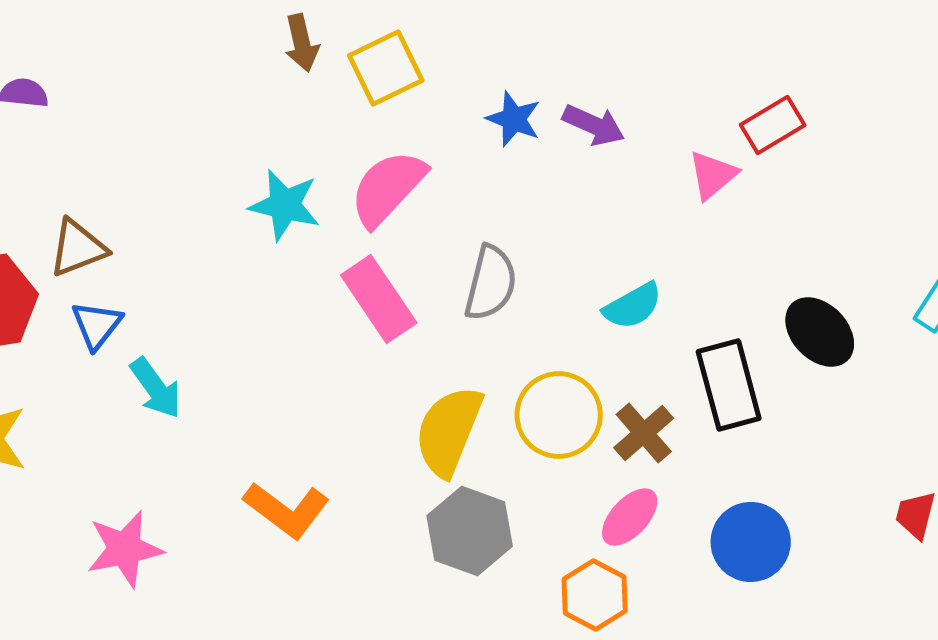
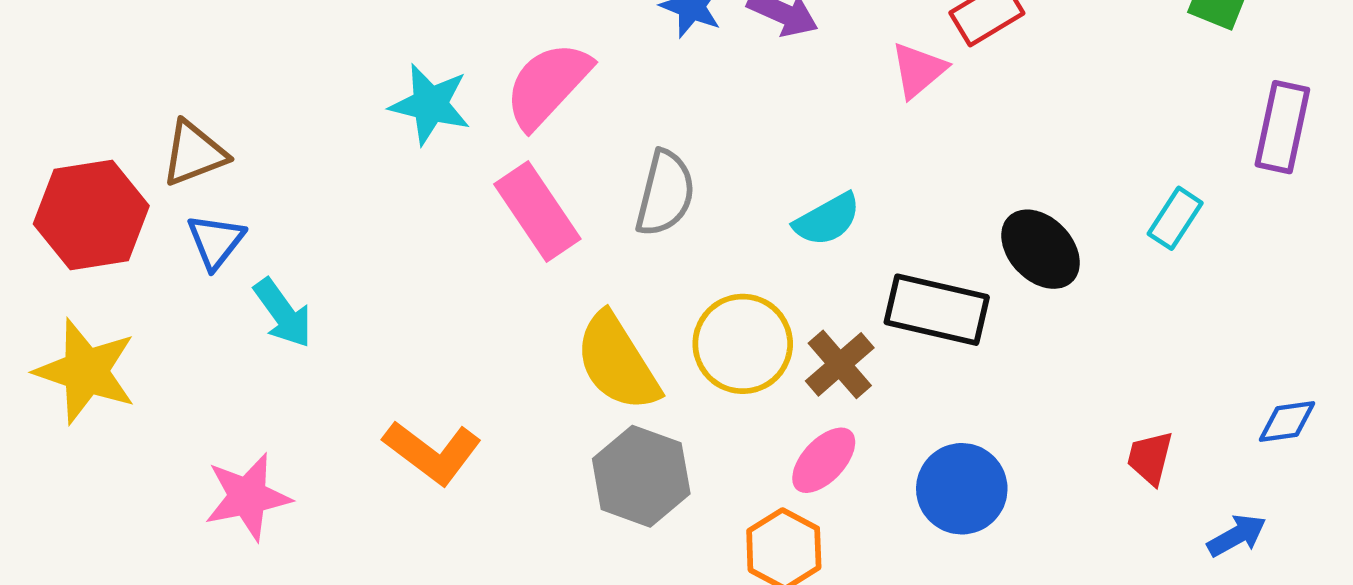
black rectangle: (729, 385) -> (937, 310), turned -62
yellow semicircle: (449, 431) -> (617, 362), turned -54

